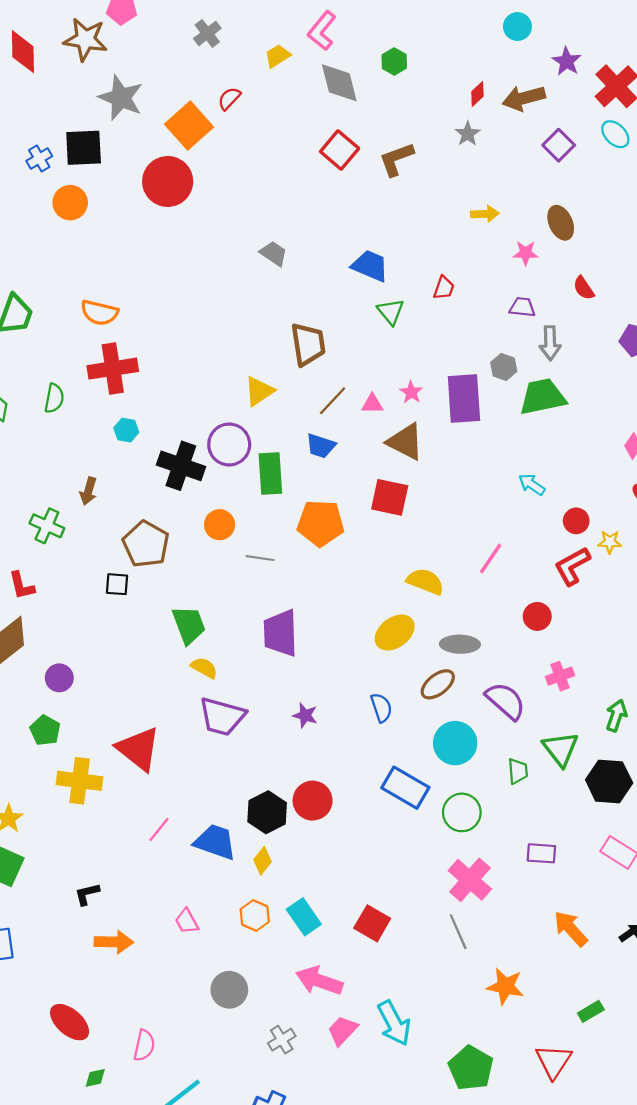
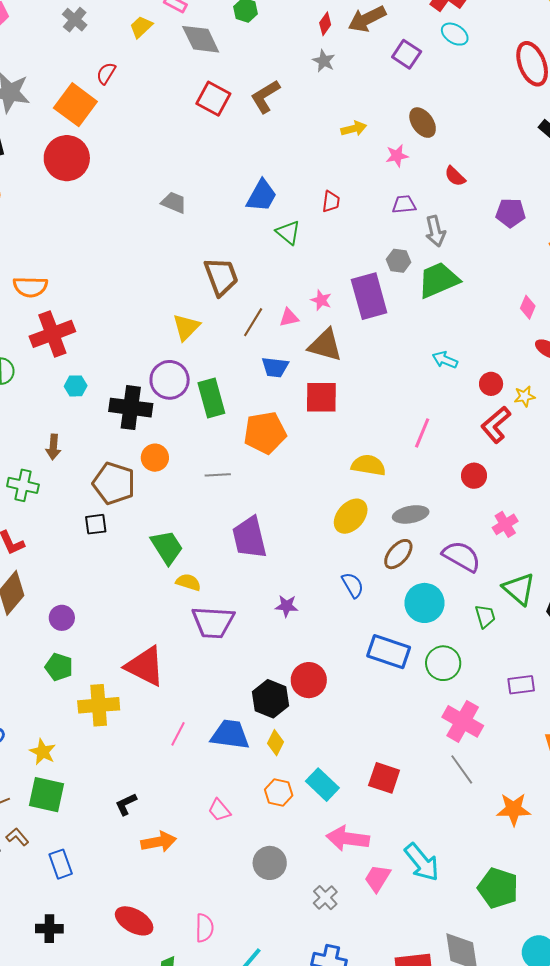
blue trapezoid: (370, 266) -> (262, 196), turned 108
blue trapezoid: (321, 446) -> (275, 367), moved
orange circle: (220, 525) -> (155, 458), moved

